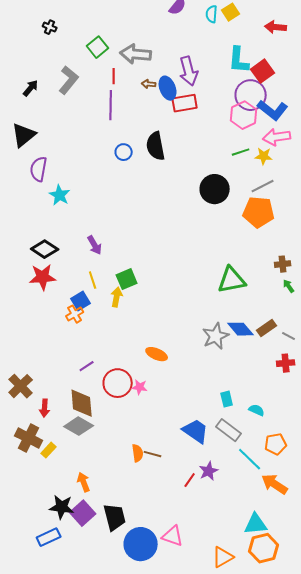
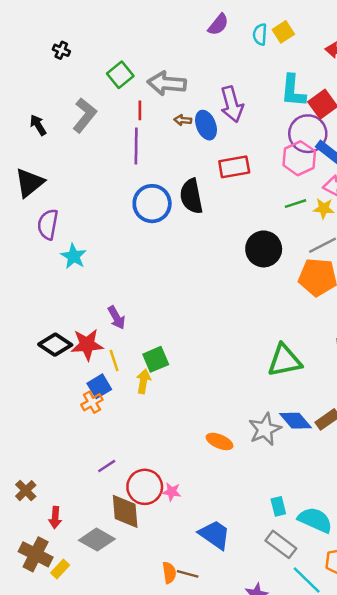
black arrow: (31, 88) -> (38, 125), turned -72
red rectangle: (185, 103) -> (234, 167), moved
blue circle: (124, 152) -> (152, 204), size x1.8
black diamond: (45, 249) -> (55, 345), moved
red star: (43, 277) -> (87, 345), moved
orange ellipse: (157, 354) -> (220, 441), moved
brown cross: (21, 386) -> (26, 491), size x0.7
brown diamond: (82, 403) -> (125, 511), moved
cyan semicircle: (257, 410) -> (315, 520), size x1.8
blue trapezoid: (196, 431) -> (215, 535), moved

